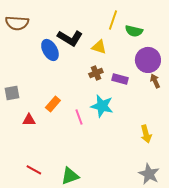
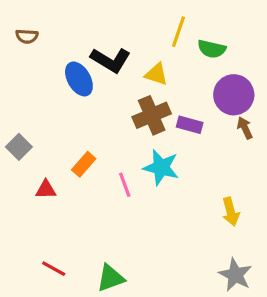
brown semicircle: (17, 23) -> (27, 36), size x0.6
brown cross: (96, 73) -> (152, 115), size x1.6
gray square: (12, 93) -> (19, 147), turned -35

